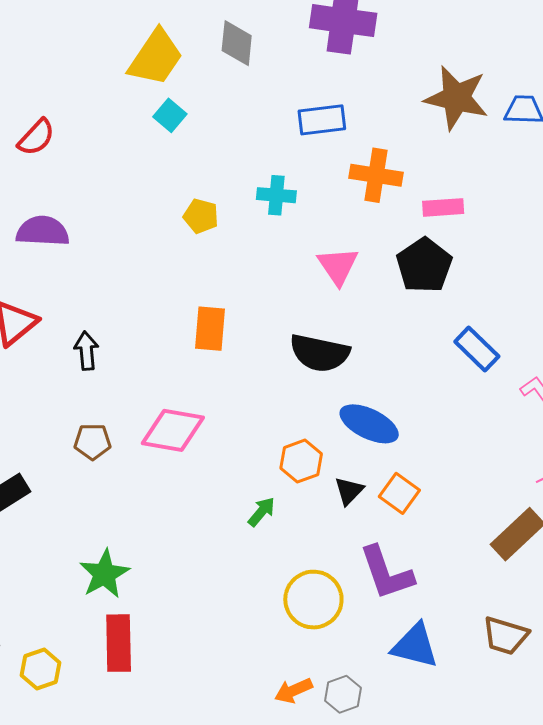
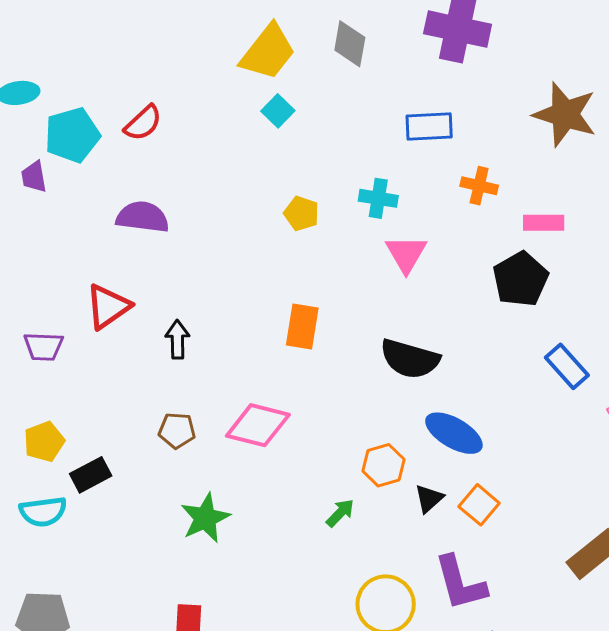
orange cross: (376, 175) -> (479, 186), size x0.7
pink triangle: (338, 266) -> (406, 254), moved
green star: (104, 574) -> (205, 518), moved

